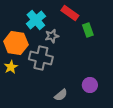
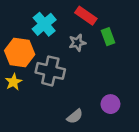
gray star: (52, 36) -> (77, 43), moved

